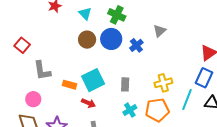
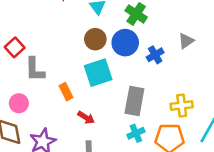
red square: (22, 45) -> (15, 47), moved
cyan square: (93, 80) -> (98, 73), moved
gray rectangle: (125, 84) -> (134, 101), size x1.6
orange rectangle: (70, 85) -> (66, 92), turned 40

